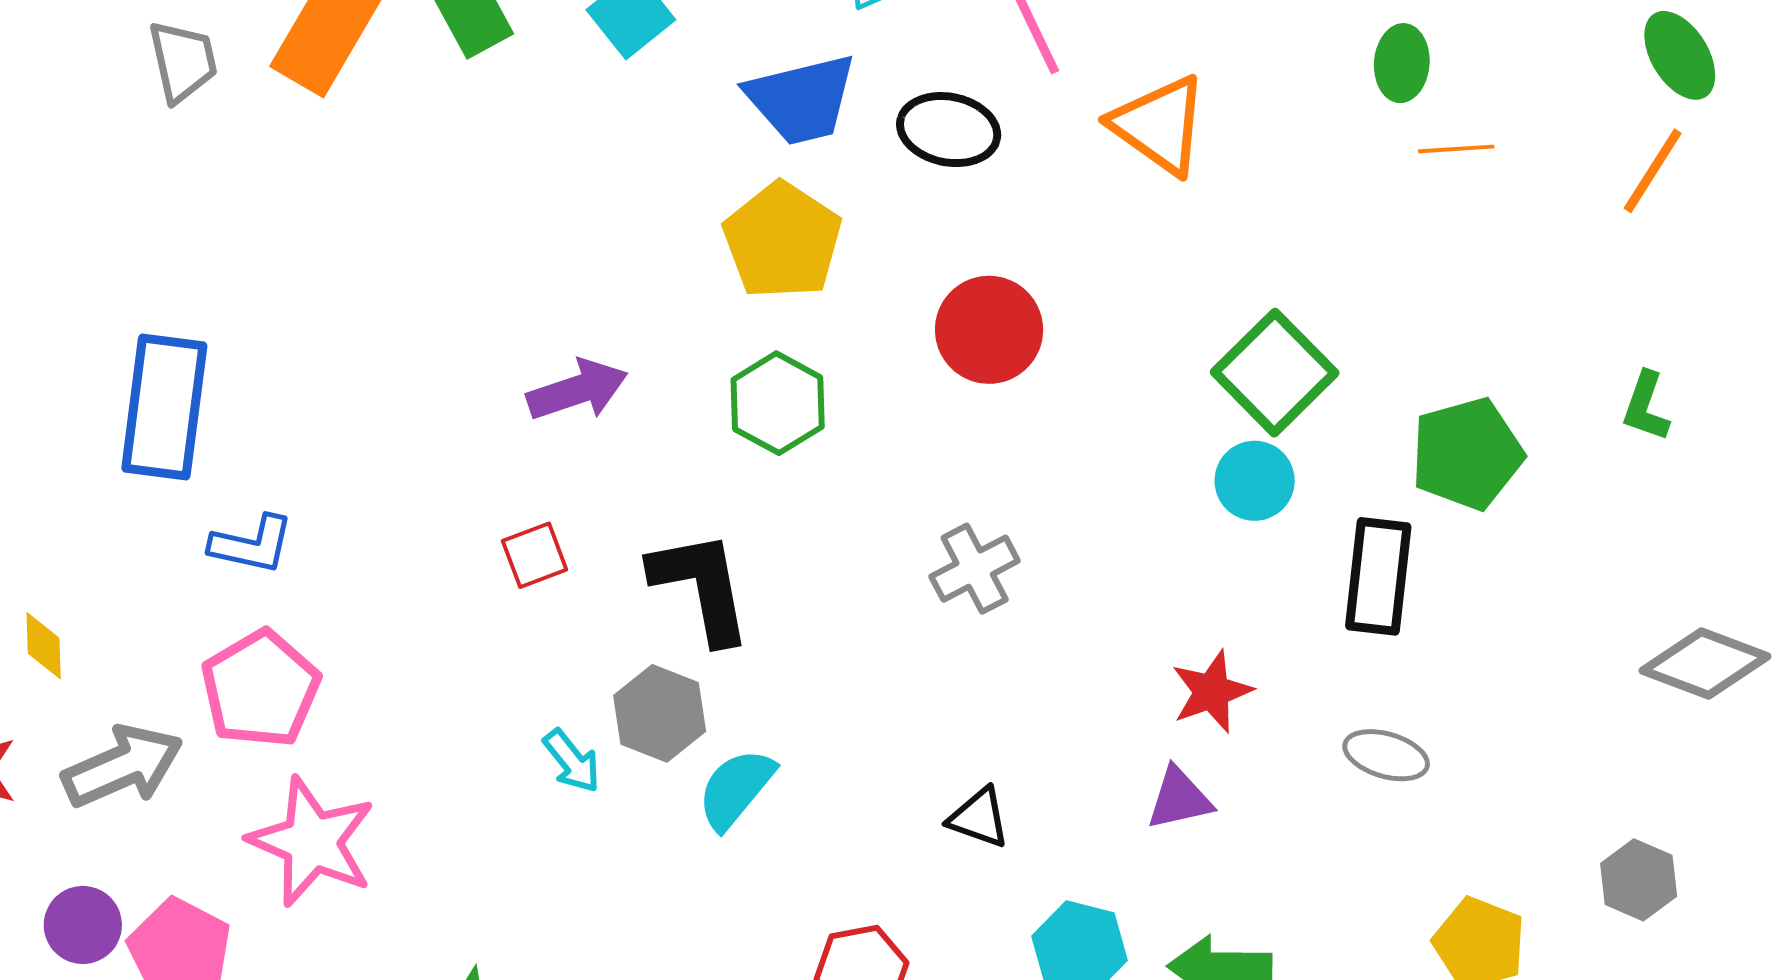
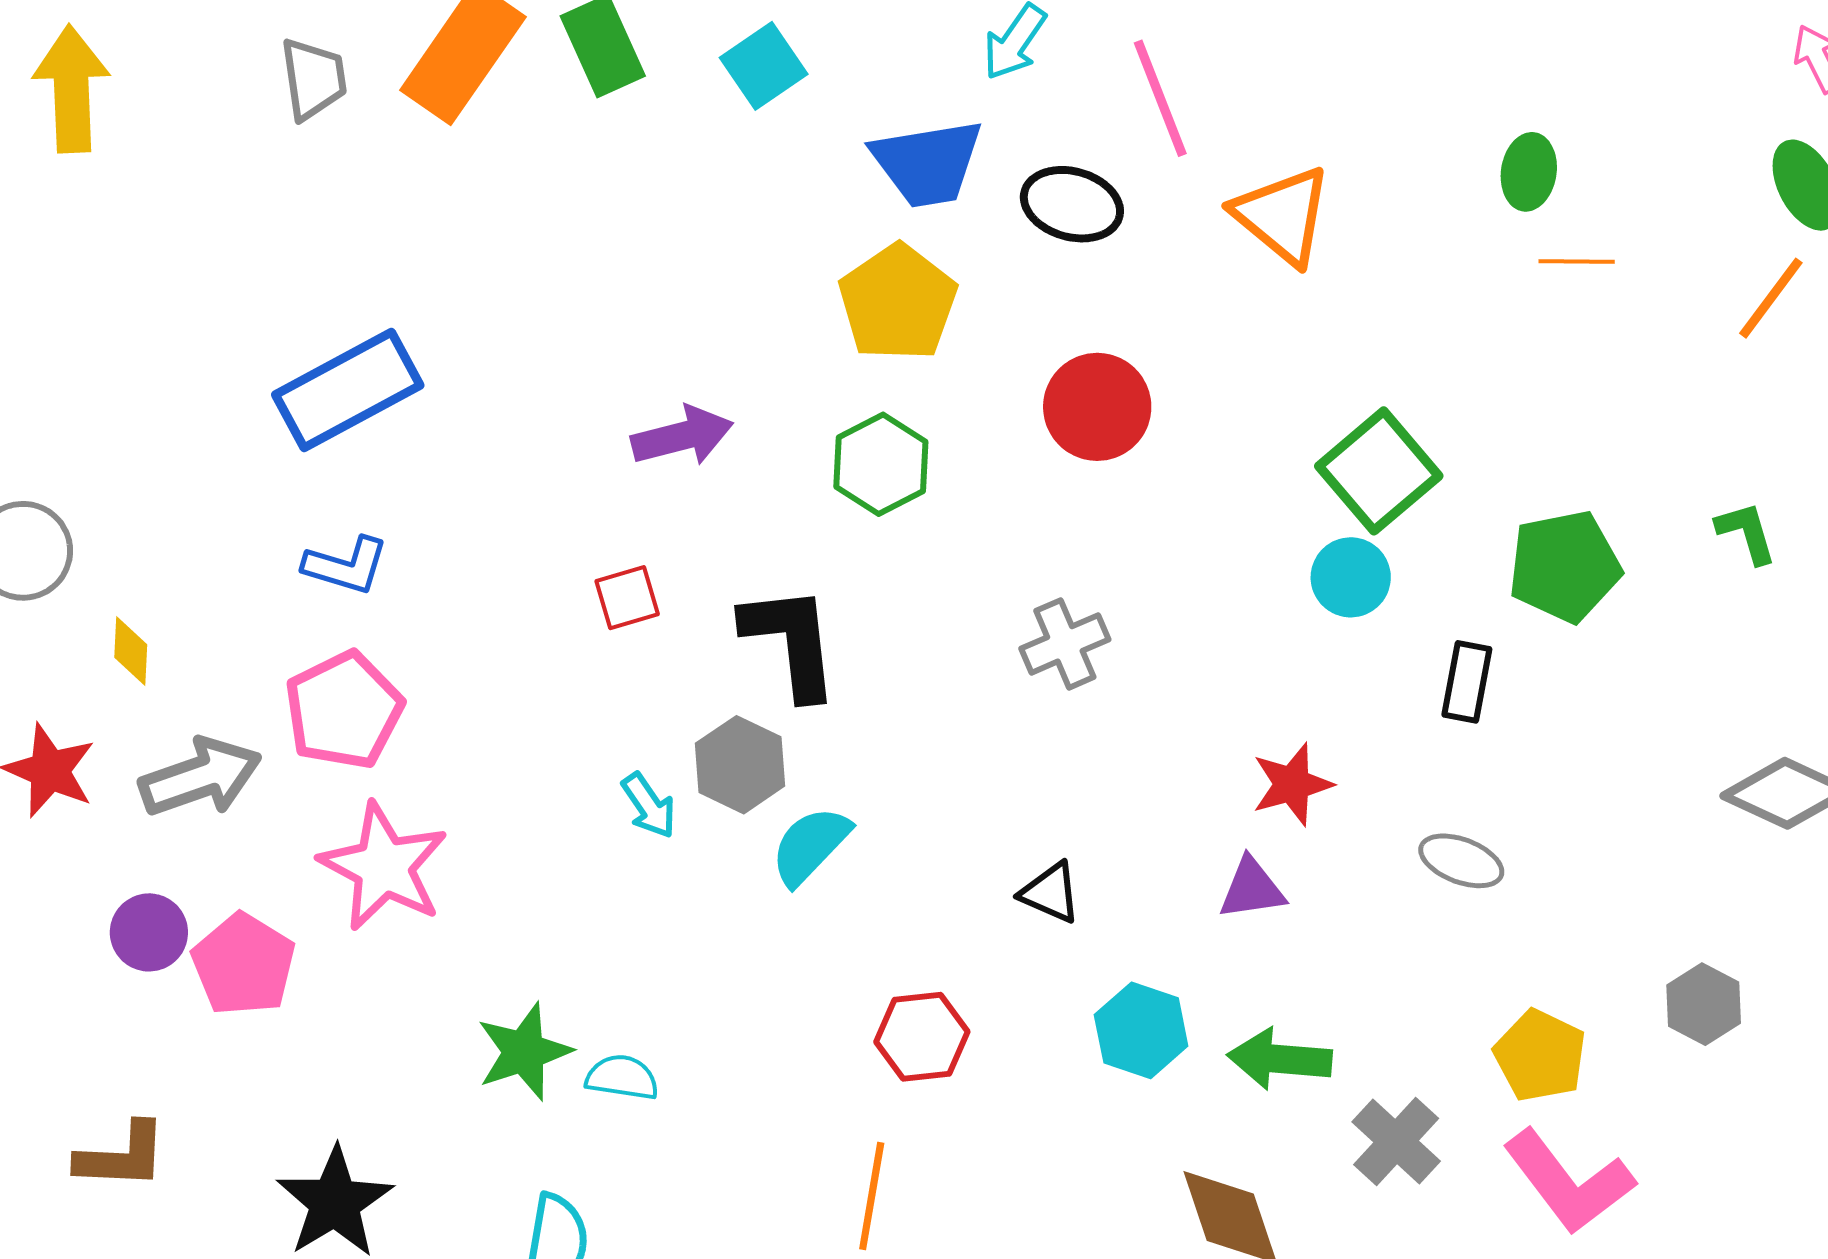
green L-shape: (1646, 406) -> (1746, 533), turned 140
blue rectangle: (164, 407) -> (348, 390), moved, turned 50
black rectangle: (1378, 576) -> (1467, 682), size x0.7

